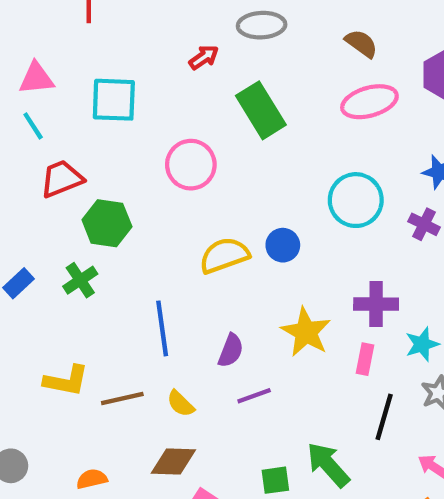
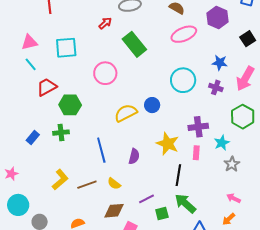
green cross: (80, 280) -> (61, 133), turned 35
yellow L-shape: (66, 381) -> (60, 180), turned -45
purple line: (254, 396) -> (146, 199), moved
black line: (384, 417) -> (178, 175), moved

